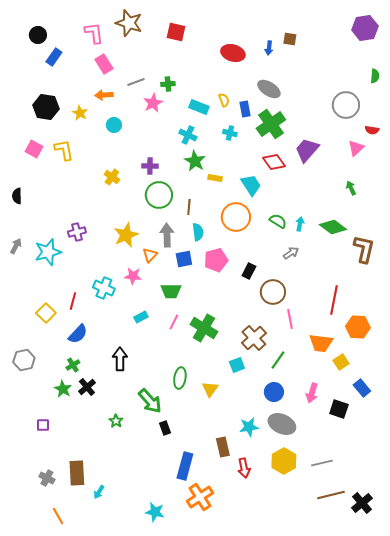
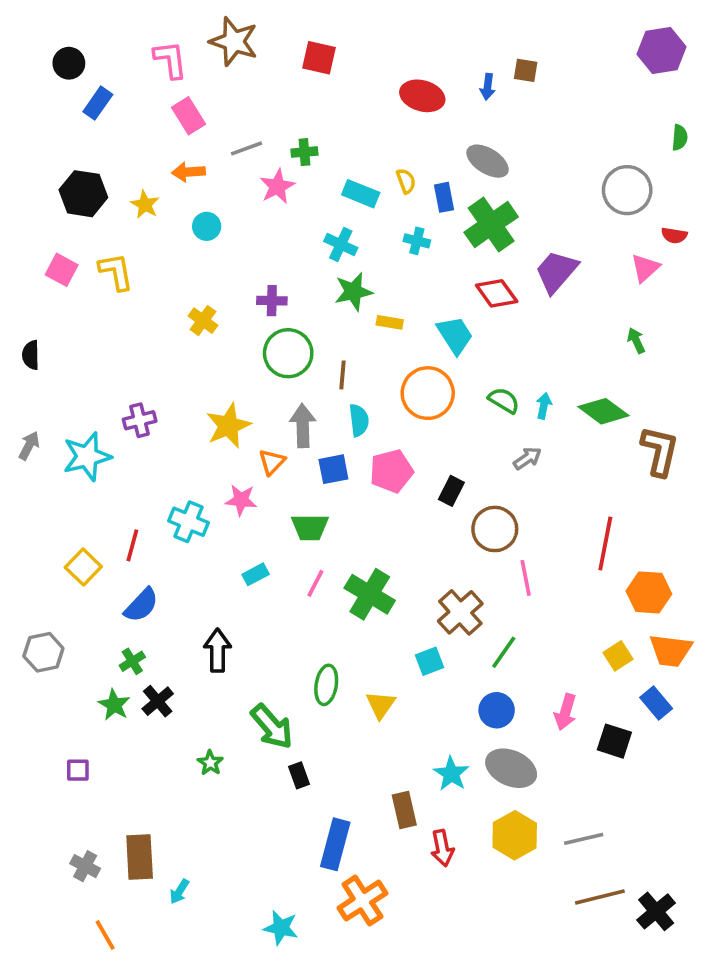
green star: (195, 161) -> (353, 292), turned 30
orange trapezoid: (321, 343) -> (671, 650), moved
cyan star: (249, 427) -> (451, 774), turned -30

